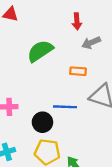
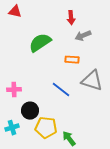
blue line: (65, 107) -> (61, 90), turned 36
black circle: (42, 122) -> (30, 111), moved

